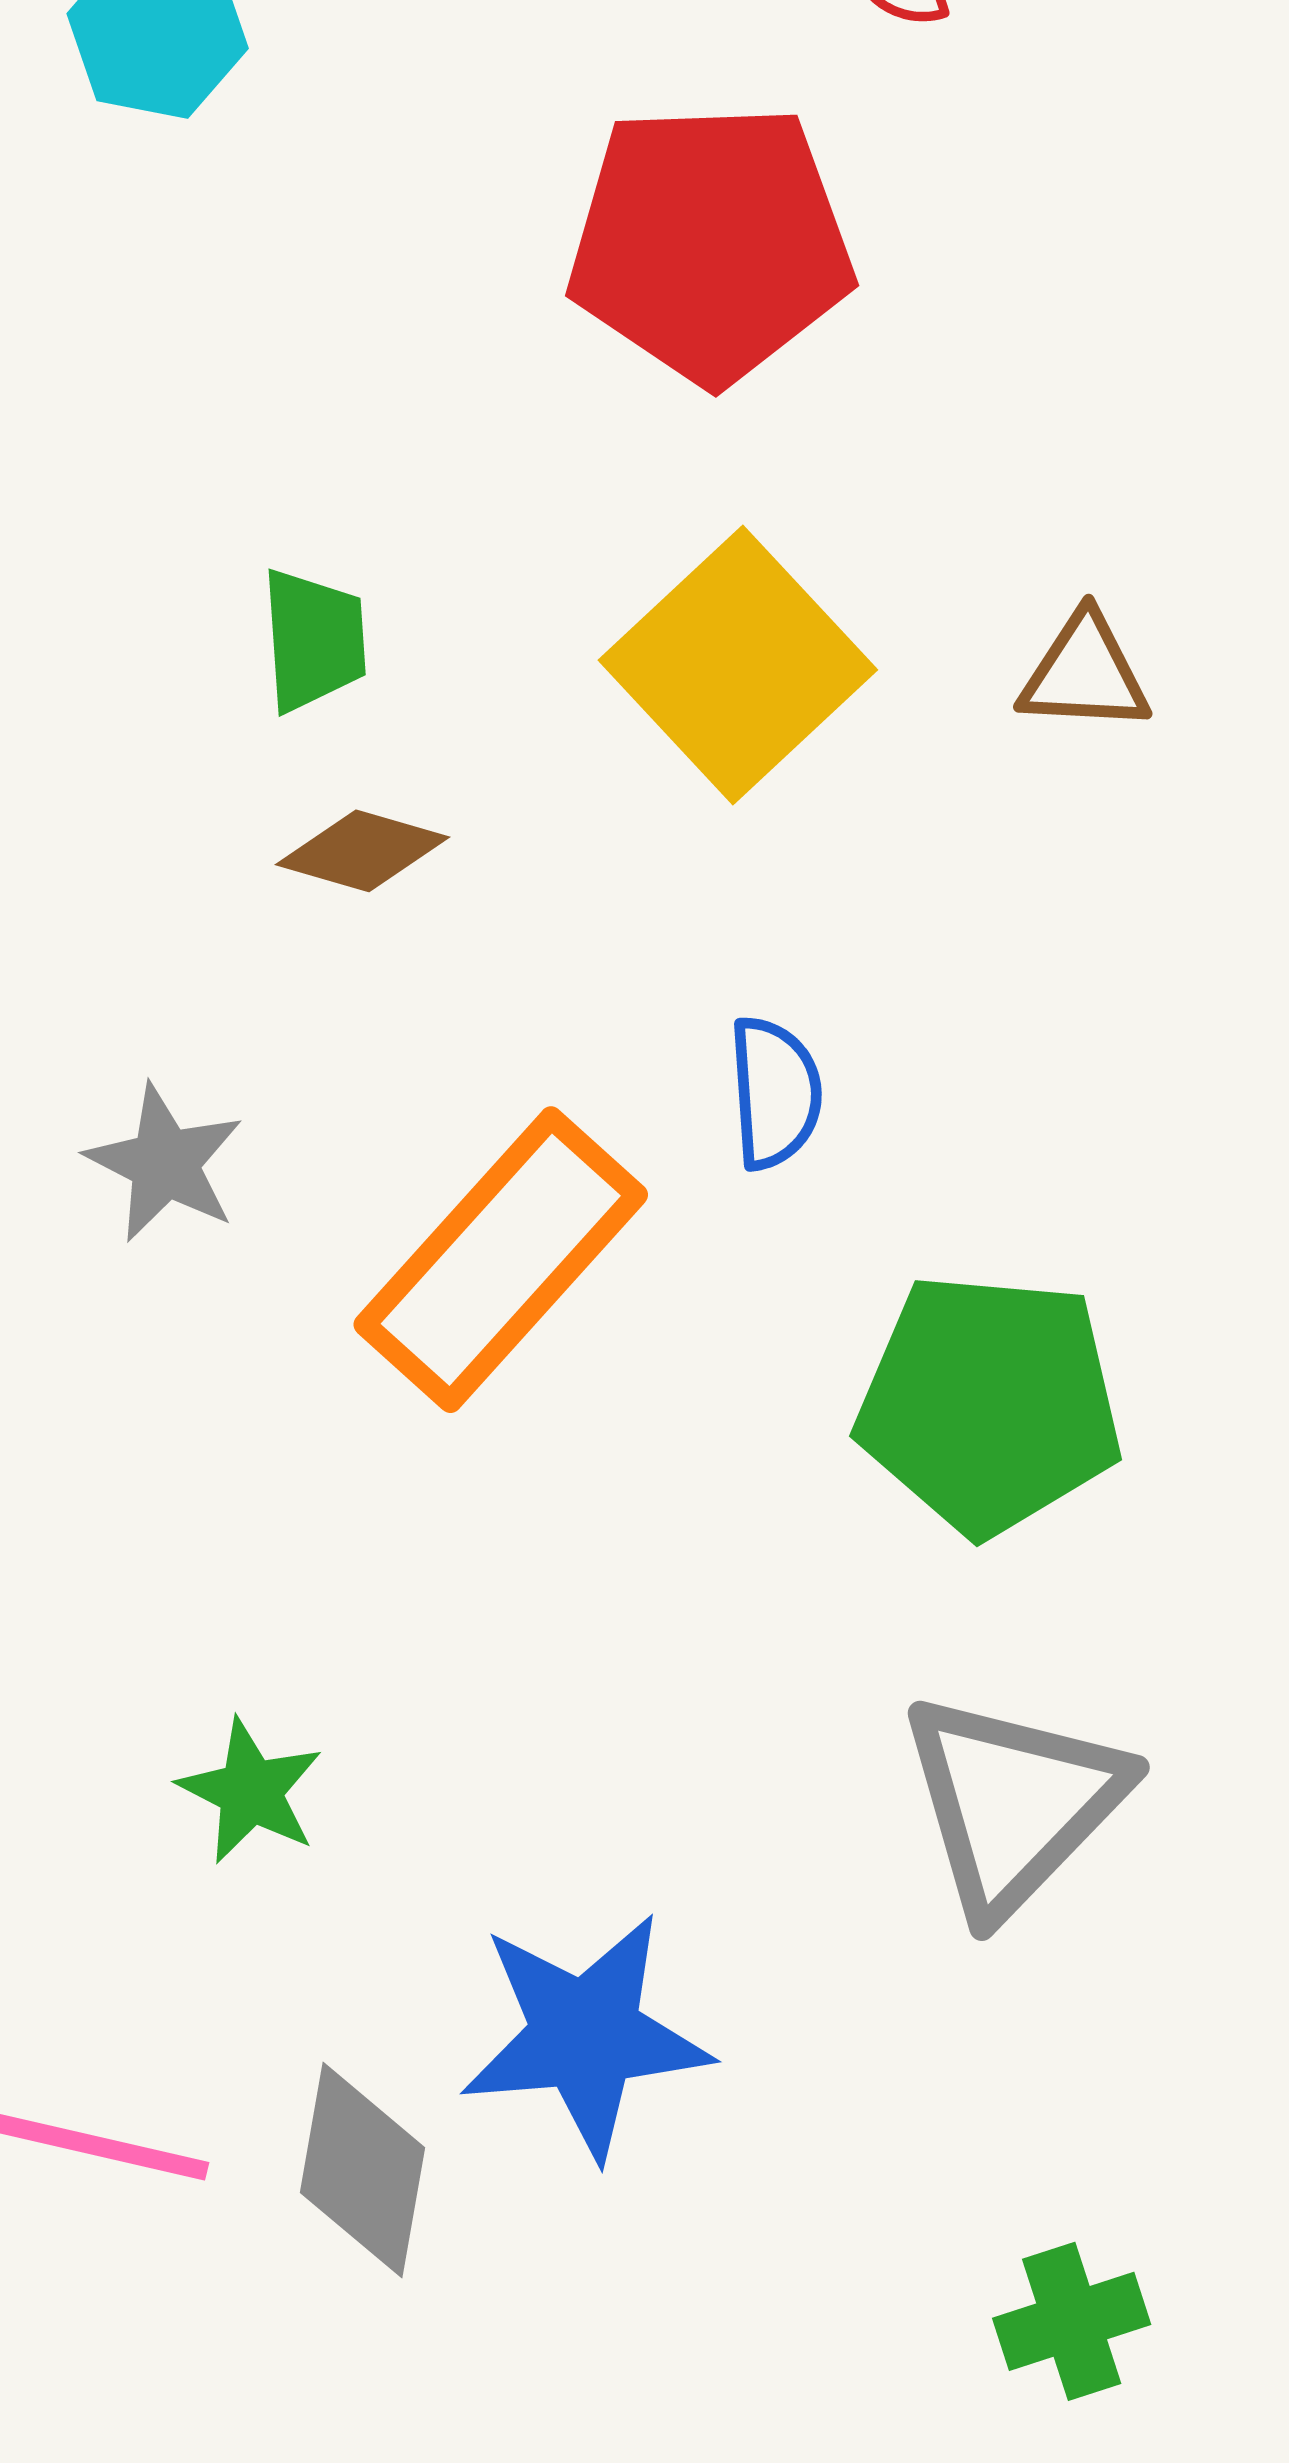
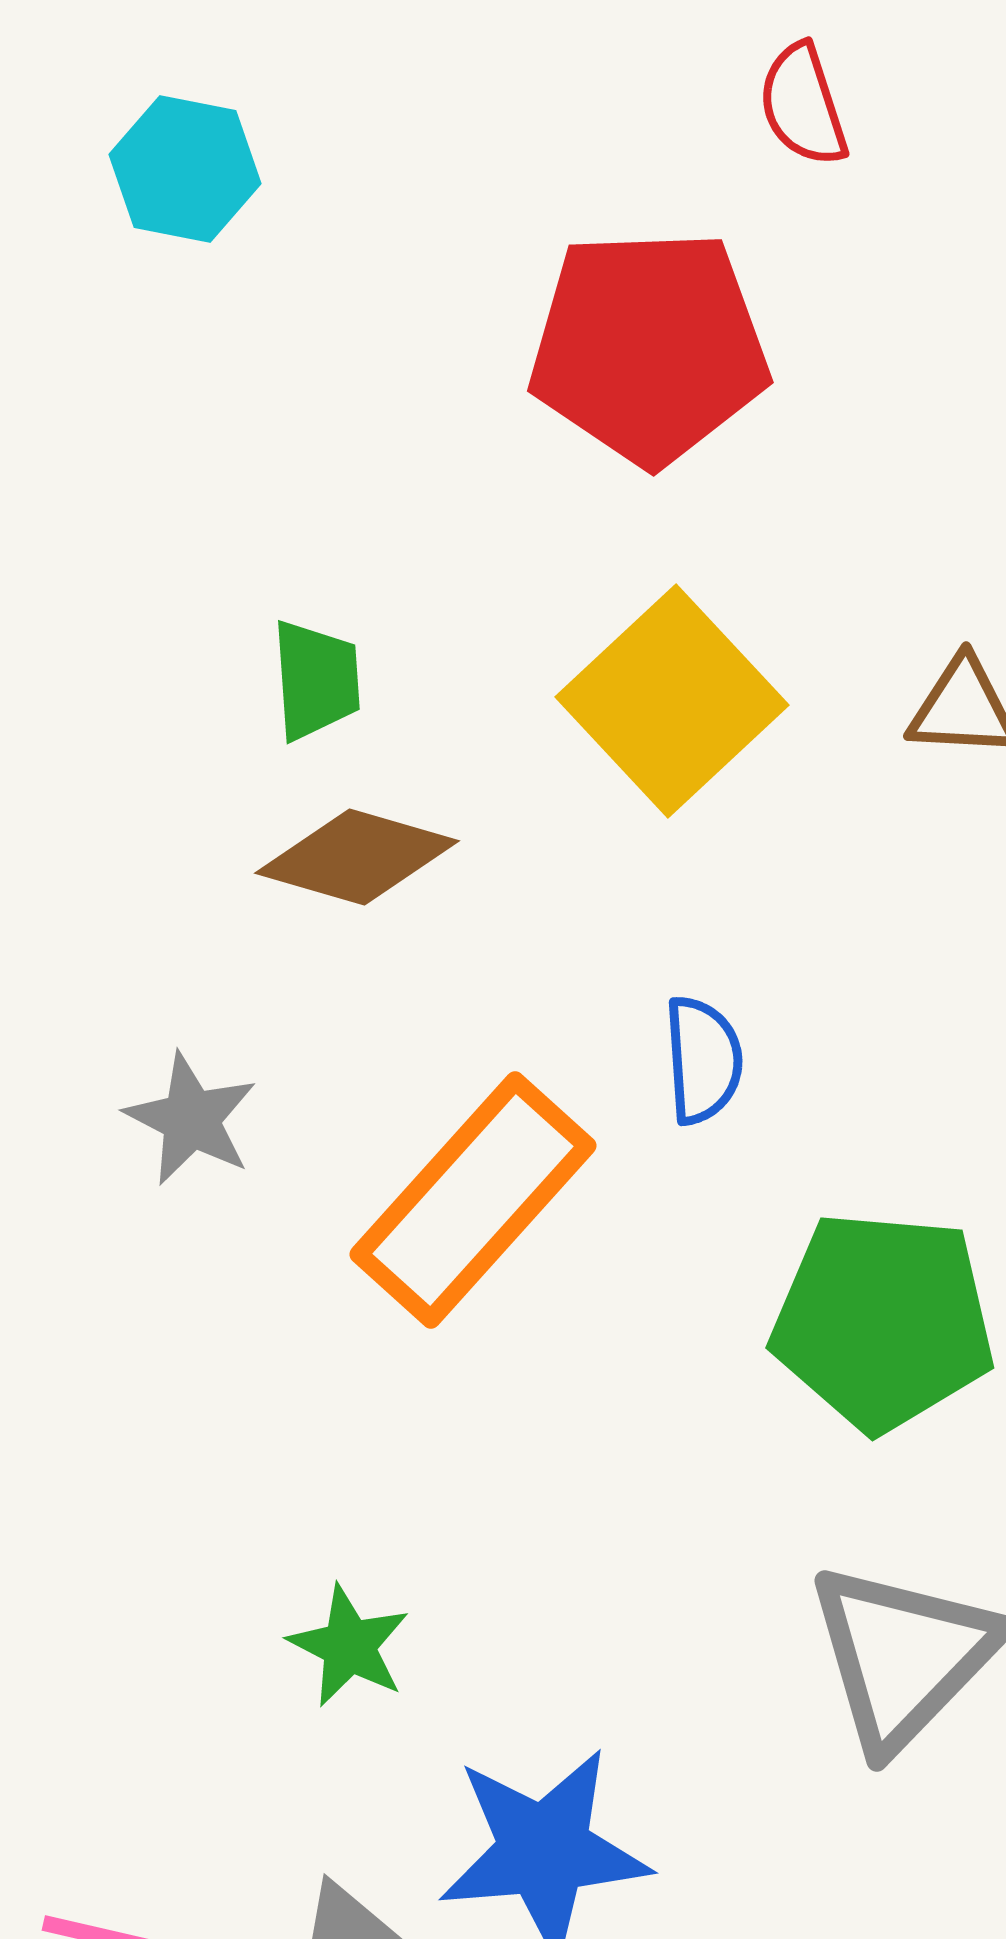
brown diamond: (363, 851) -> (357, 857), size x1.4
green star: (251, 1791) -> (349, 1646), moved

